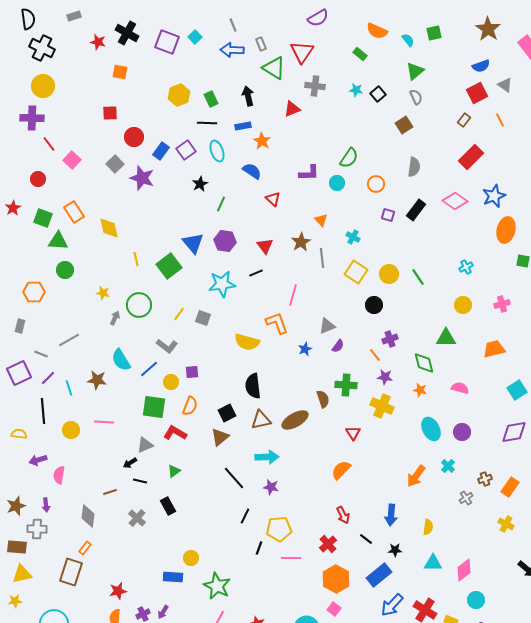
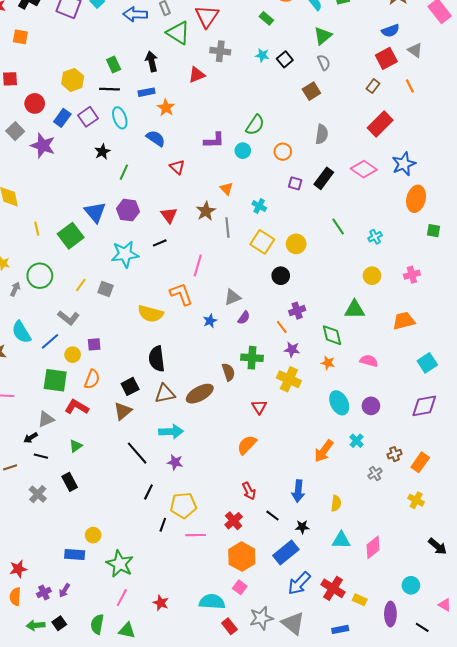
yellow hexagon: (179, 95) -> (73, 80), moved
green line: (418, 277) -> (338, 226), moved
cyan circle: (476, 600) -> (411, 585), moved

